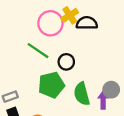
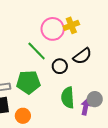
black semicircle: (87, 23) -> (82, 56), moved, turned 132
green pentagon: (51, 85) -> (28, 82), moved

